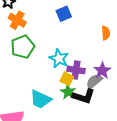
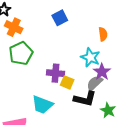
cyan star: (59, 58) -> (90, 57), moved
purple cross: (76, 70) -> (55, 73), moved
green star: (68, 92) -> (108, 110), moved

